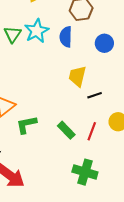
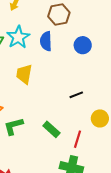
yellow trapezoid: (77, 76) -> (24, 74), moved
red line: (92, 131) -> (78, 139), moved

